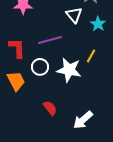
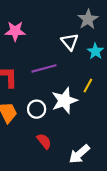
white circle: (40, 67) -> (37, 109), moved
white star: (69, 70) -> (64, 101), turned -30

